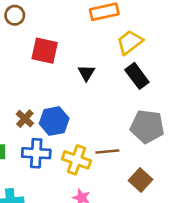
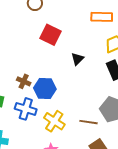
brown cross: (25, 119) -> (24, 81), turned -32
brown line: (107, 151) -> (89, 122), moved

